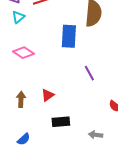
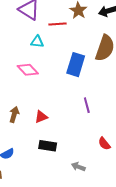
cyan triangle: (18, 17) -> (37, 42), moved, turned 32

